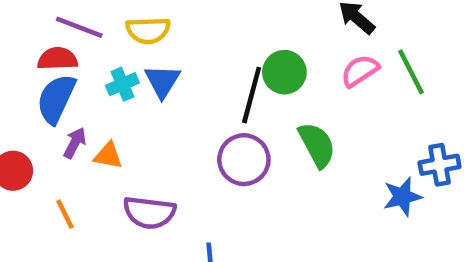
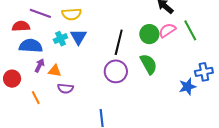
red semicircle: (58, 59) -> (21, 26), moved
green circle: (284, 72) -> (149, 34), moved
blue semicircle: (56, 99) -> (31, 46), turned 70
purple semicircle: (149, 213) -> (65, 88), moved, size x0.7

